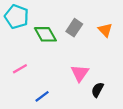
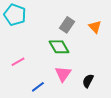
green diamond: (45, 34) -> (59, 47), moved
pink triangle: (80, 73) -> (63, 74), moved

